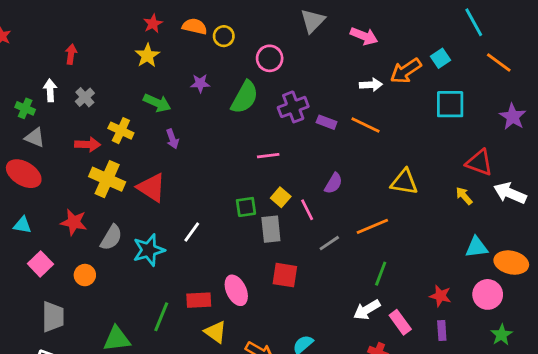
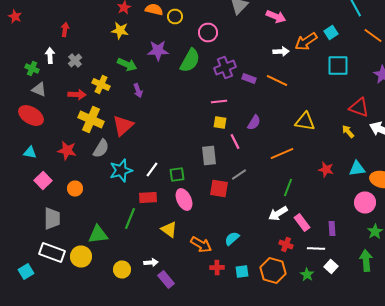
yellow star: (147, 56) -> (120, 30), turned -30
purple star: (200, 83) -> (158, 50), size x1.5
pink line: (268, 156) -> (219, 102), moved
red triangle: (152, 188) -> (123, 126), turned 45
yellow square: (281, 197) -> (220, 122), moved, turned -32
green square: (246, 207) -> (177, 174), moved
white line: (192, 232) -> (152, 170), moved
gray semicircle: (111, 238) -> (101, 148), moved
gray line: (329, 243) -> (239, 174), moved
red star: (440, 296) -> (326, 170), moved
red rectangle: (199, 300) -> (148, 198), moved

